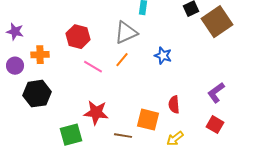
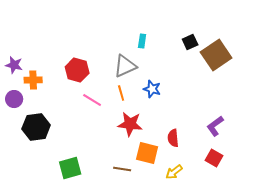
orange cross: (40, 55) -> (33, 80), moved
blue star: (163, 56) -> (152, 89), moved
orange line: (122, 60) -> (121, 93), turned -56
red star: (96, 113) -> (130, 124), moved

